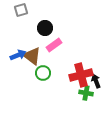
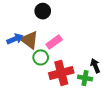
pink rectangle: (54, 45) -> (54, 42), moved
red cross: (81, 75) -> (61, 73), moved

